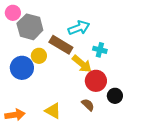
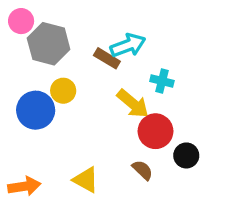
brown rectangle: (61, 45) -> (107, 58), moved, size x0.7

